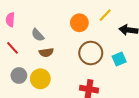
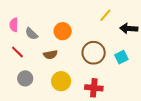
orange circle: (79, 23) -> (63, 31), moved
gray semicircle: (38, 35) -> (31, 34), moved
yellow circle: (40, 79) -> (61, 81), moved

